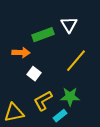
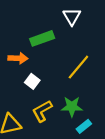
white triangle: (69, 25) -> (72, 16), moved
cyan rectangle: (60, 116) -> (84, 126), moved

